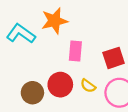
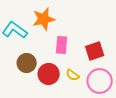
brown circle: (32, 93) -> (27, 63), moved

